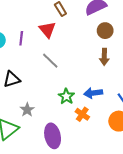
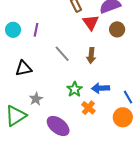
red triangle: (47, 30) -> (91, 23), moved
brown arrow: (104, 57) -> (91, 56), moved
purple ellipse: (53, 136) -> (58, 126), turned -45

